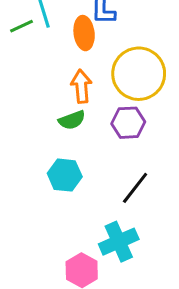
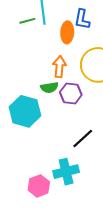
purple hexagon: (128, 123) -> (71, 93), moved
cyan hexagon: (65, 175) -> (25, 111), moved, size x1.4

